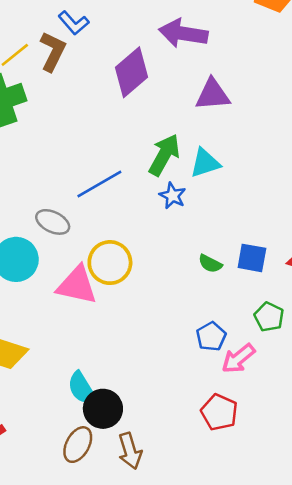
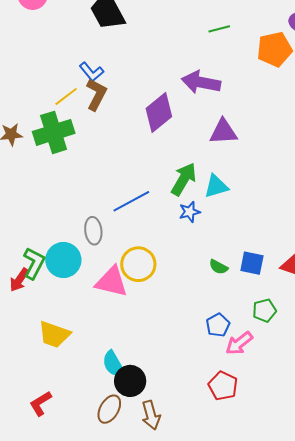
blue L-shape: (74, 23) -> (92, 72), moved
blue star: (173, 196) -> (190, 212), turned 30
gray ellipse: (53, 222) -> (93, 231), turned 56
green pentagon: (269, 317) -> (264, 311), turned 30

